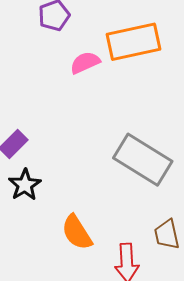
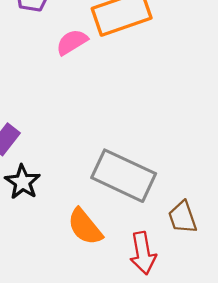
gray rectangle: (143, 160) -> (124, 176), moved

